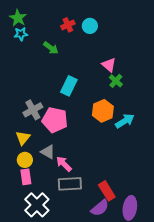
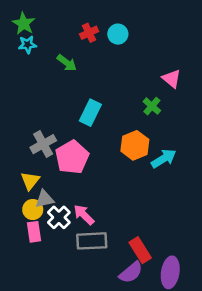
pink triangle: (109, 65) -> (172, 79), moved
pink pentagon: (55, 120) -> (72, 157), turned 30
gray triangle: (48, 152) -> (45, 199), moved, turned -42
white cross: (37, 205) -> (59, 217), moved, size x0.7

